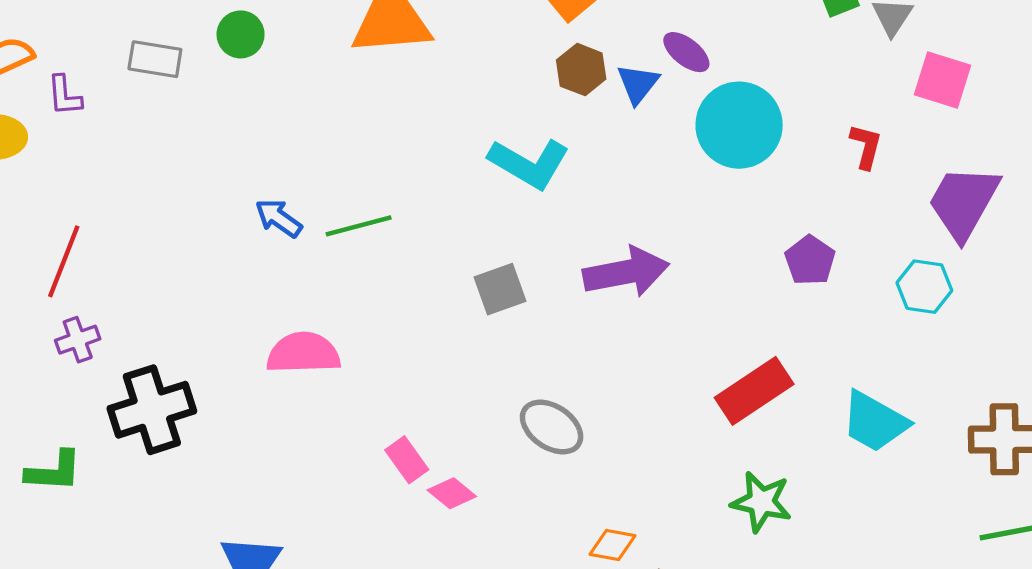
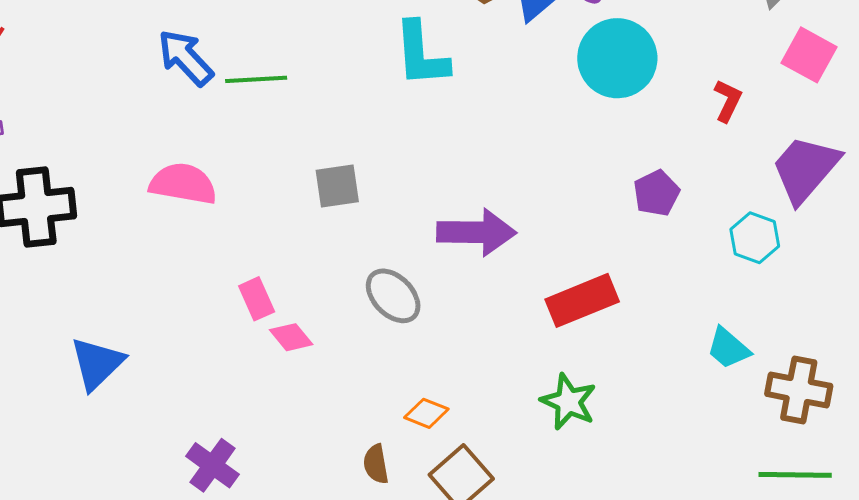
cyan L-shape: (529, 163) -> (421, 54), turned 44
blue arrow: (279, 218) -> (185, 58), size x1.4
purple arrow: (626, 272) -> (476, 232), moved
gray square: (500, 289) -> (337, 186), moved
cyan trapezoid: (875, 422) -> (728, 348), moved, size x0.7

